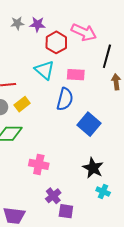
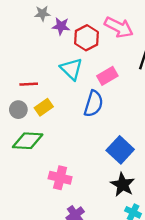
purple star: (37, 24) -> (61, 26), moved
pink rectangle: (76, 75) -> (107, 76), turned -36
blue square: (89, 124) -> (120, 150), moved

